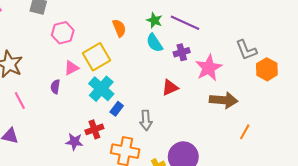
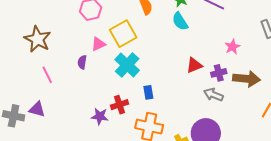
purple cross: (182, 52) -> (219, 73), moved
pink star: (209, 68) -> (232, 47), size x0.6
blue rectangle: (117, 109) -> (148, 92), moved, turned -48
gray arrow: (146, 120) -> (213, 95), moved, turned 114

